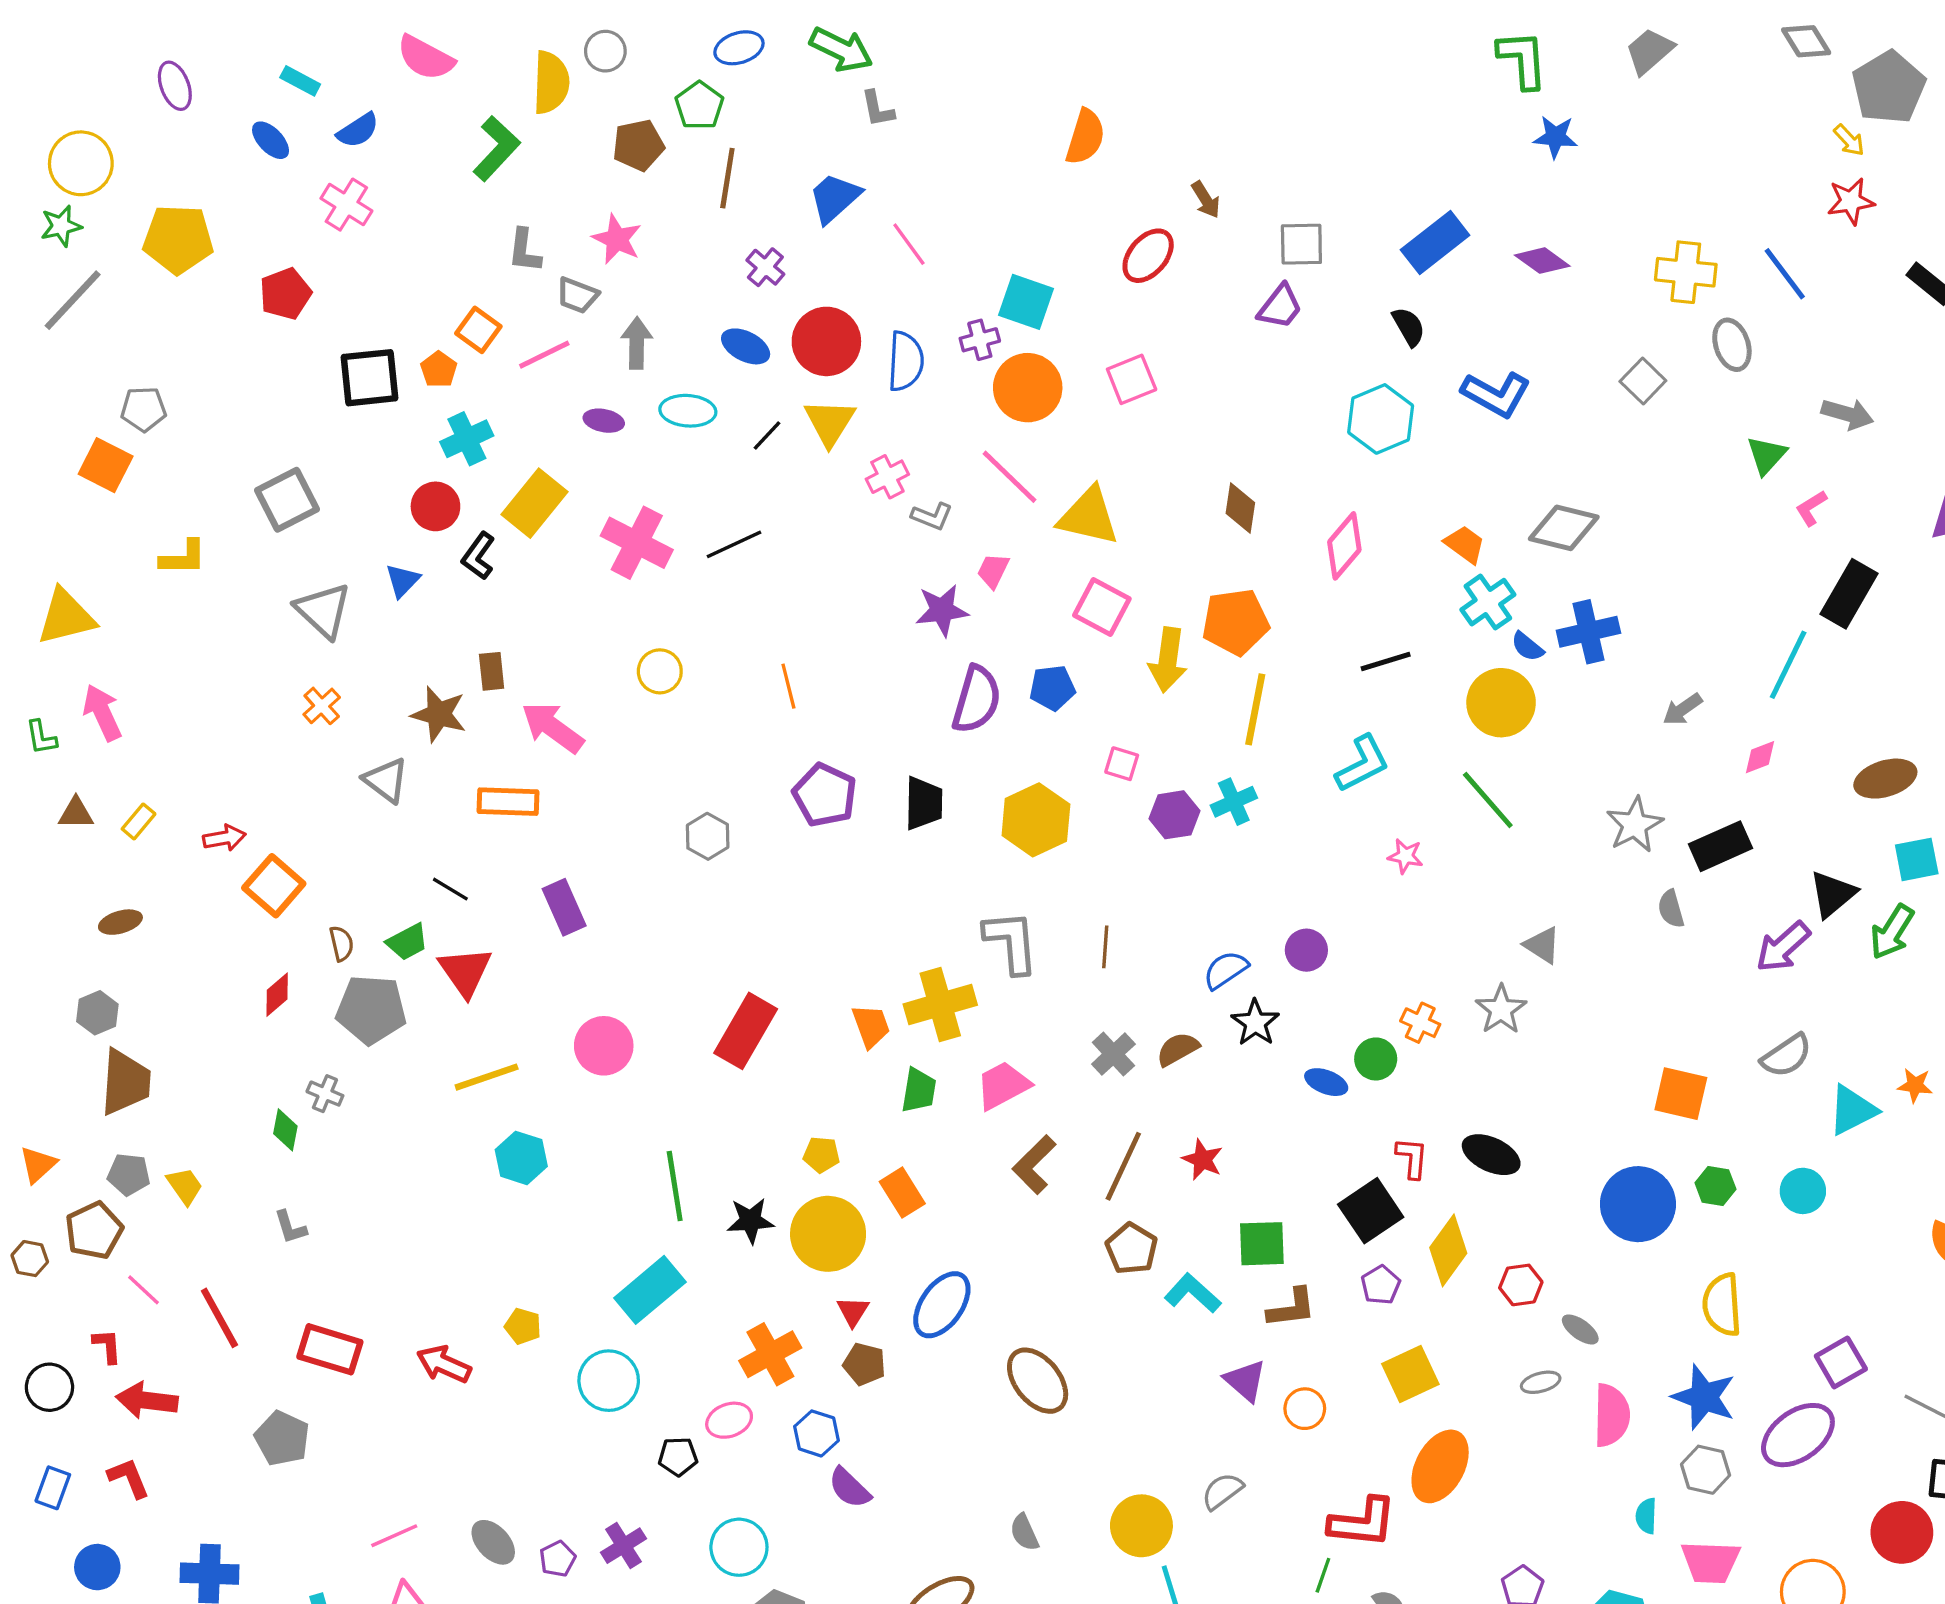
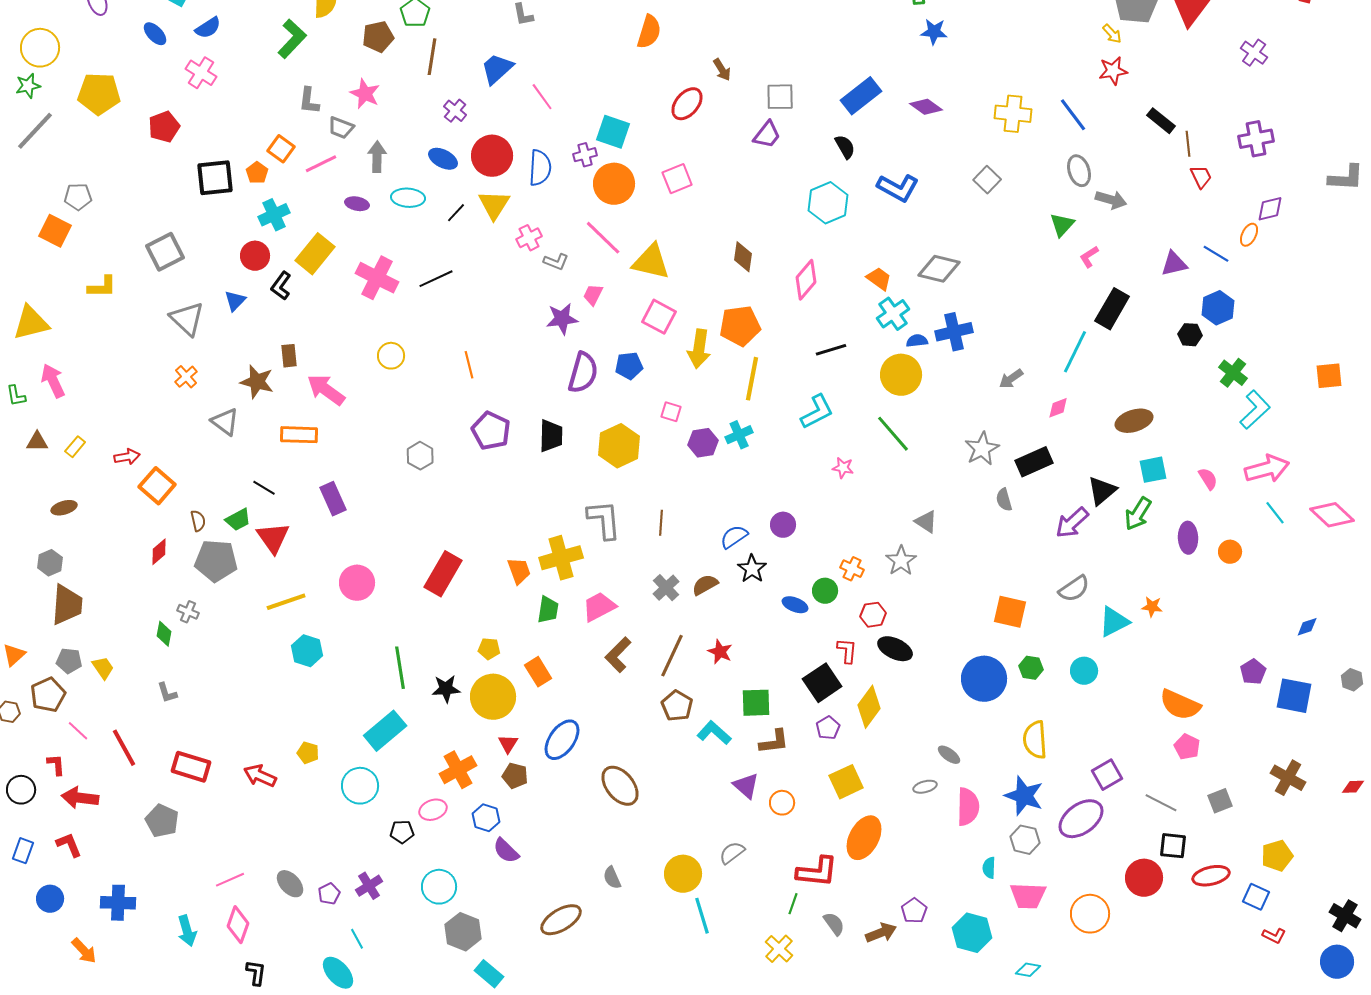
gray ellipse: (1732, 345) -> (1079, 171), moved
blue semicircle: (1527, 647) -> (917, 341), turned 135
red hexagon: (1521, 1285) -> (873, 615), moved

